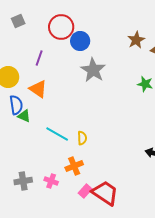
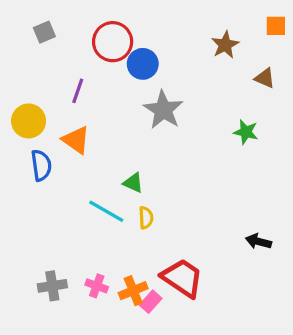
brown star: (136, 40) -> (225, 45), moved
green triangle: (24, 116) -> (133, 183), moved
orange cross: (74, 166) -> (133, 291), moved
red trapezoid: (105, 193) -> (182, 278), moved

